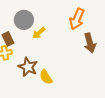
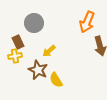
yellow arrow: (39, 33) -> (49, 51), moved

